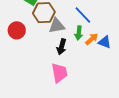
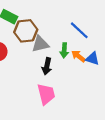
blue line: (83, 15) -> (79, 30), moved
orange arrow: (92, 39) -> (78, 56), turned -96

